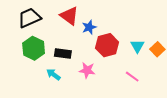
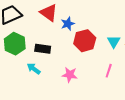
pink star: (87, 70) -> (70, 75), moved
pink line: (132, 77) -> (109, 71), turned 72

